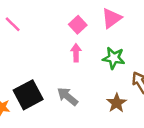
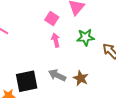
black square: (28, 95) -> (27, 81), turned 30
brown star: (117, 103) -> (81, 78), moved

